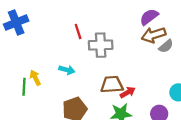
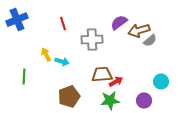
purple semicircle: (149, 17) -> (119, 23), moved
red line: (78, 32) -> (63, 24), moved
yellow arrow: (35, 78) -> (46, 55), moved

